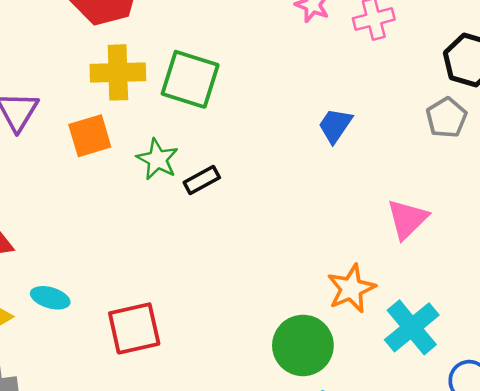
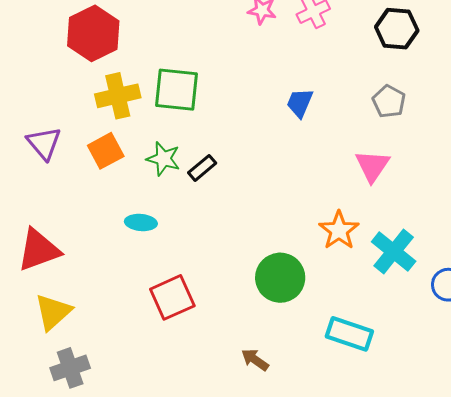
gray pentagon: (446, 118) -> (389, 101), moved
cyan ellipse: (50, 298) -> (141, 223), moved
green circle: (303, 345) -> (280, 278), moved

